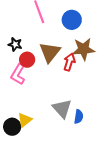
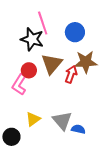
black star: (15, 44) -> (32, 39), moved, size x1.6
blue semicircle: (79, 117) -> (78, 129), turned -88
yellow triangle: (25, 120) -> (33, 119), moved

